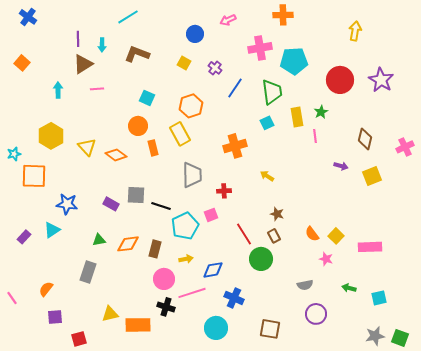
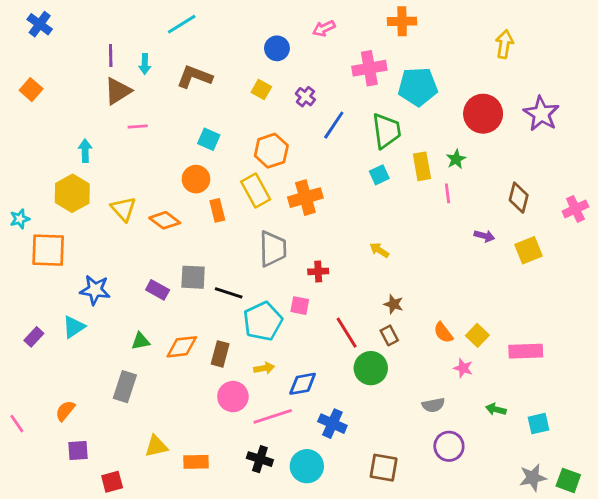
cyan arrow: (58, 90) -> (85, 151), moved
orange cross: (235, 146) -> (305, 198), moved
pink square: (211, 215) -> (300, 306), turned 32
black cross: (166, 307) -> (260, 459), moved
orange rectangle: (138, 325) -> (196, 462), size x0.7

